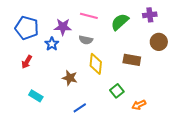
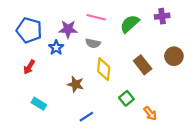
brown circle: (159, 42) -> (174, 56), moved
brown rectangle: (132, 60) -> (143, 65), turned 42
orange arrow: (139, 105) -> (150, 113), turned -104

